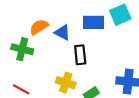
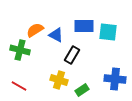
cyan square: (120, 15) -> (108, 32), moved, turned 30
black rectangle: (80, 55) -> (72, 55), turned 36

